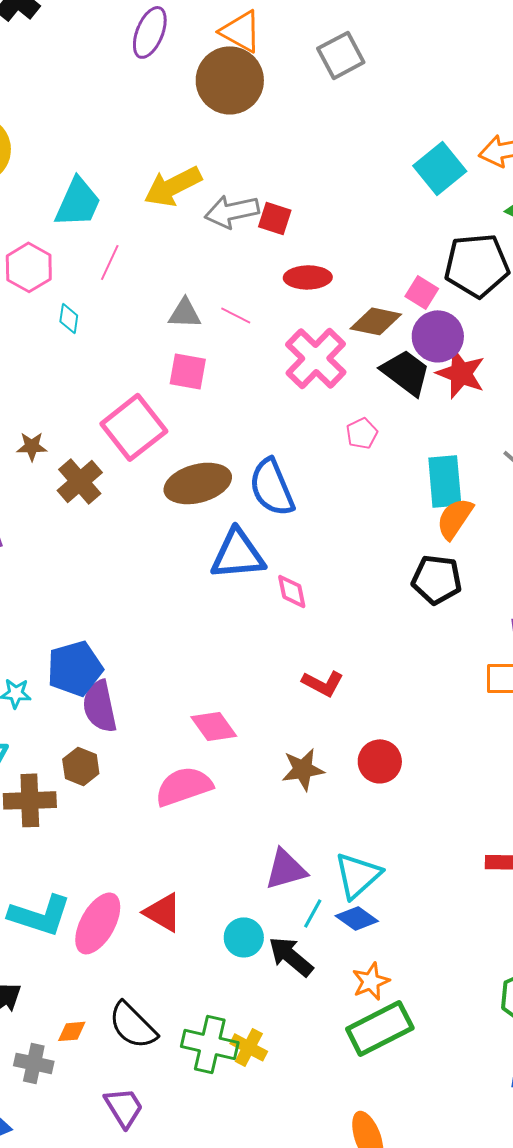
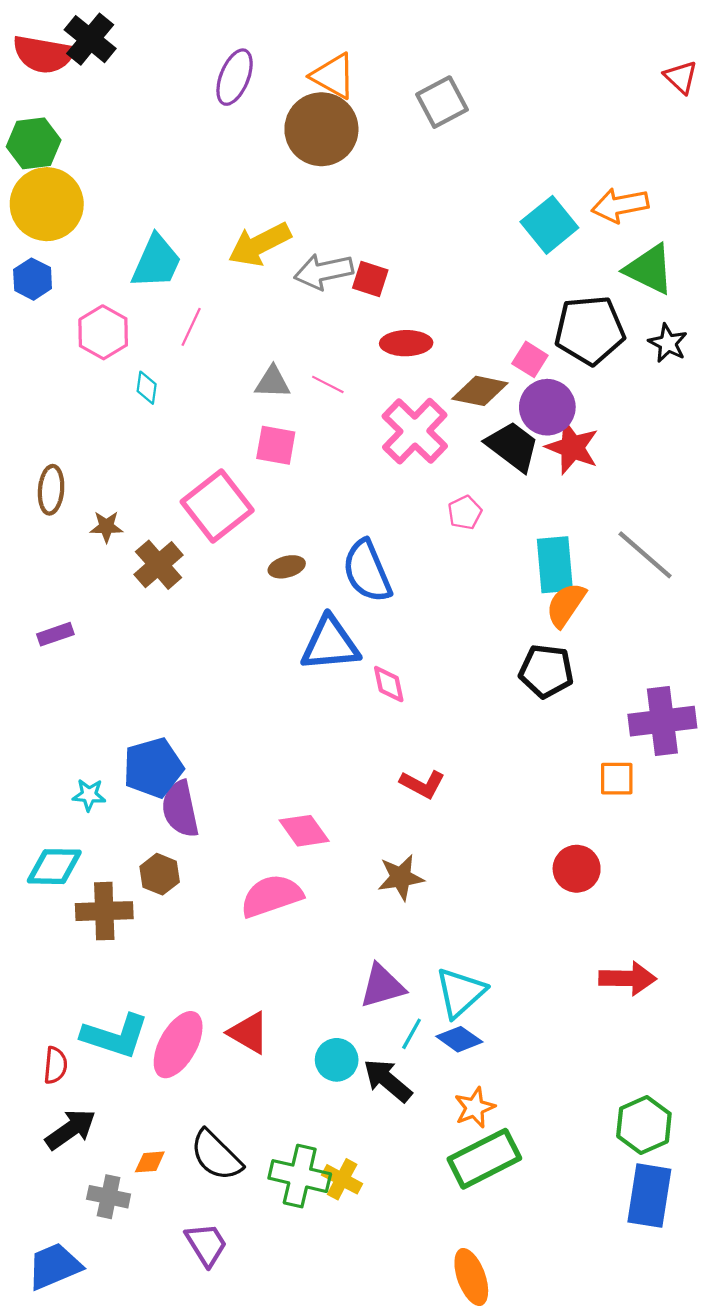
brown ellipse: (198, 483) -> (287, 567), size x0.5
red circle: (380, 761) -> (577, 869), moved

